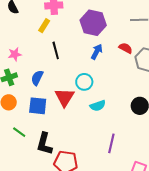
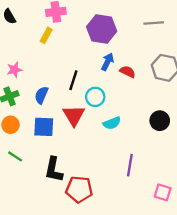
red semicircle: (126, 48) -> (128, 72), moved
black line: (56, 50) -> (73, 80), moved, turned 36
green line: (19, 132) -> (15, 156), moved

